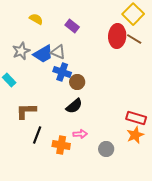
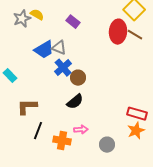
gray star: (21, 51) -> (22, 19), moved
blue cross: (62, 72) -> (63, 68), turned 30

